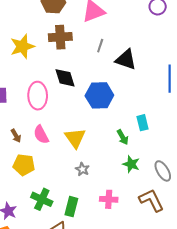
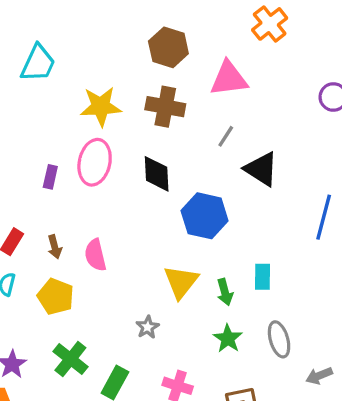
pink ellipse: (38, 96) -> (95, 162), moved
yellow triangle: (75, 138) -> (181, 282), moved
gray ellipse: (163, 171) -> (279, 339), moved

